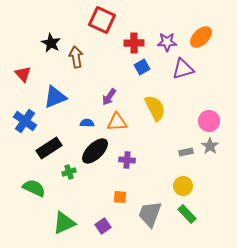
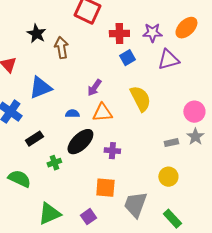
black rectangle: (49, 148) -> (34, 139), size x0.7
orange square: (120, 197) -> (105, 188), size x1.5
green rectangle: (187, 214) -> (172, 219), moved

